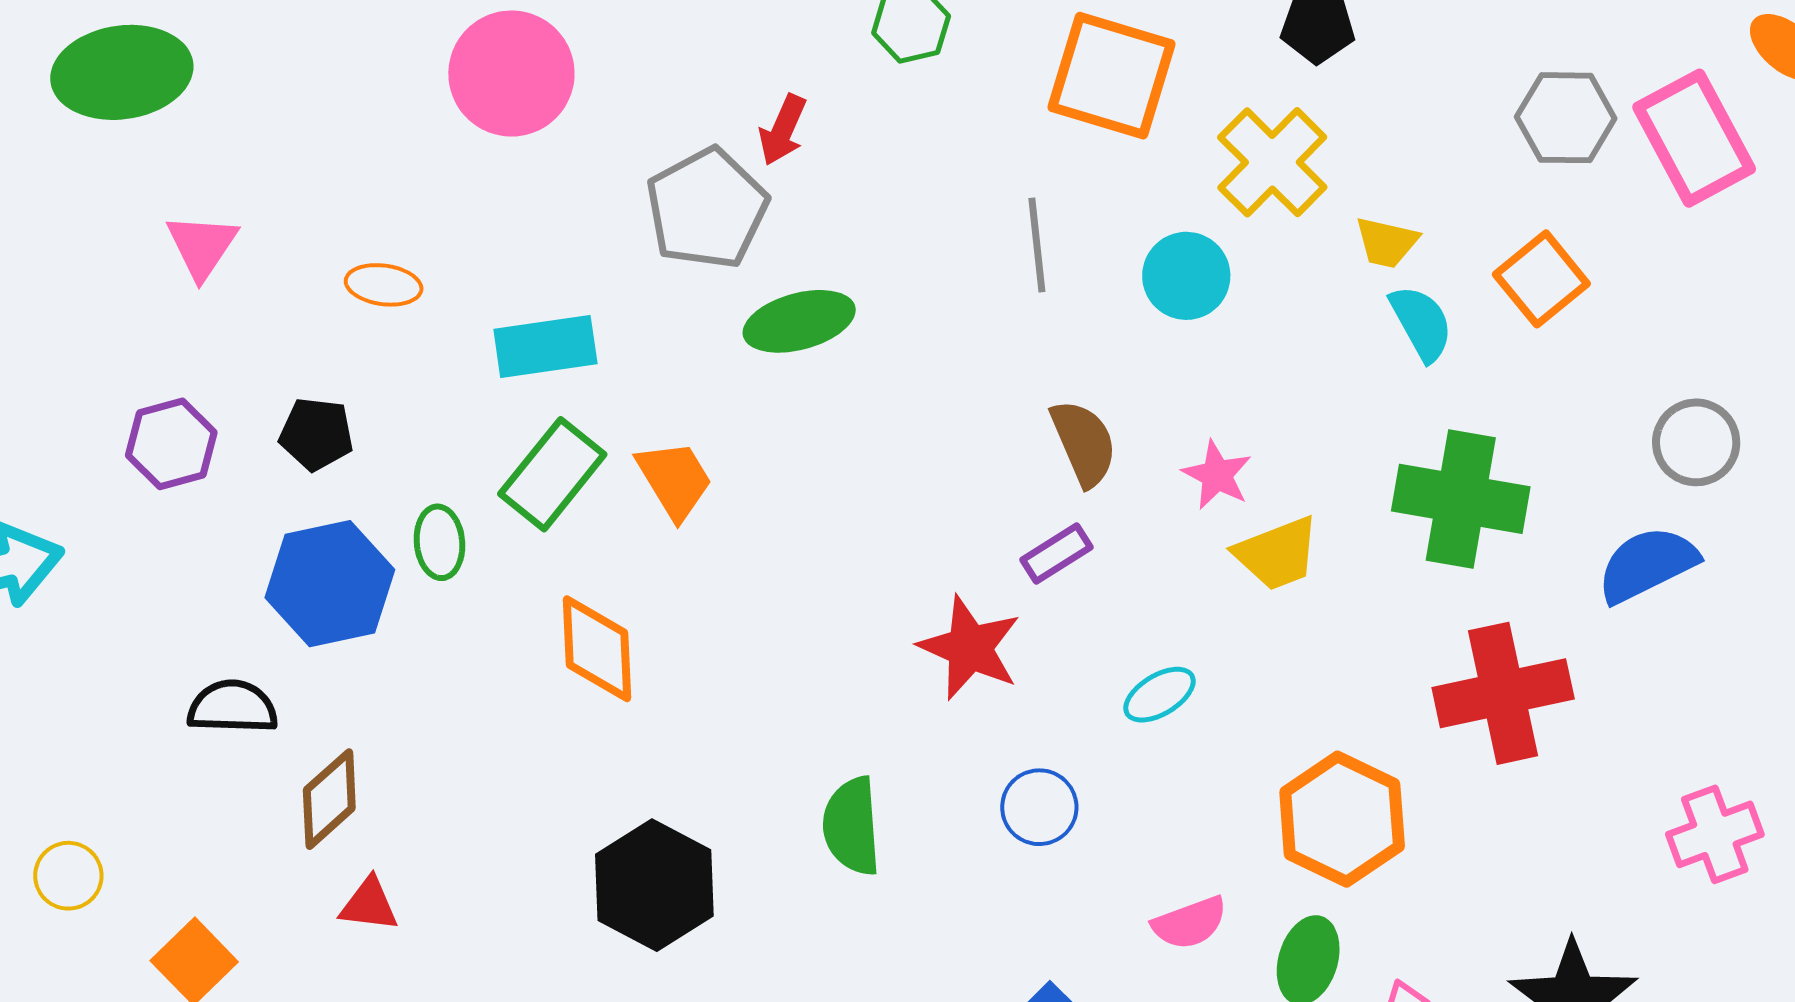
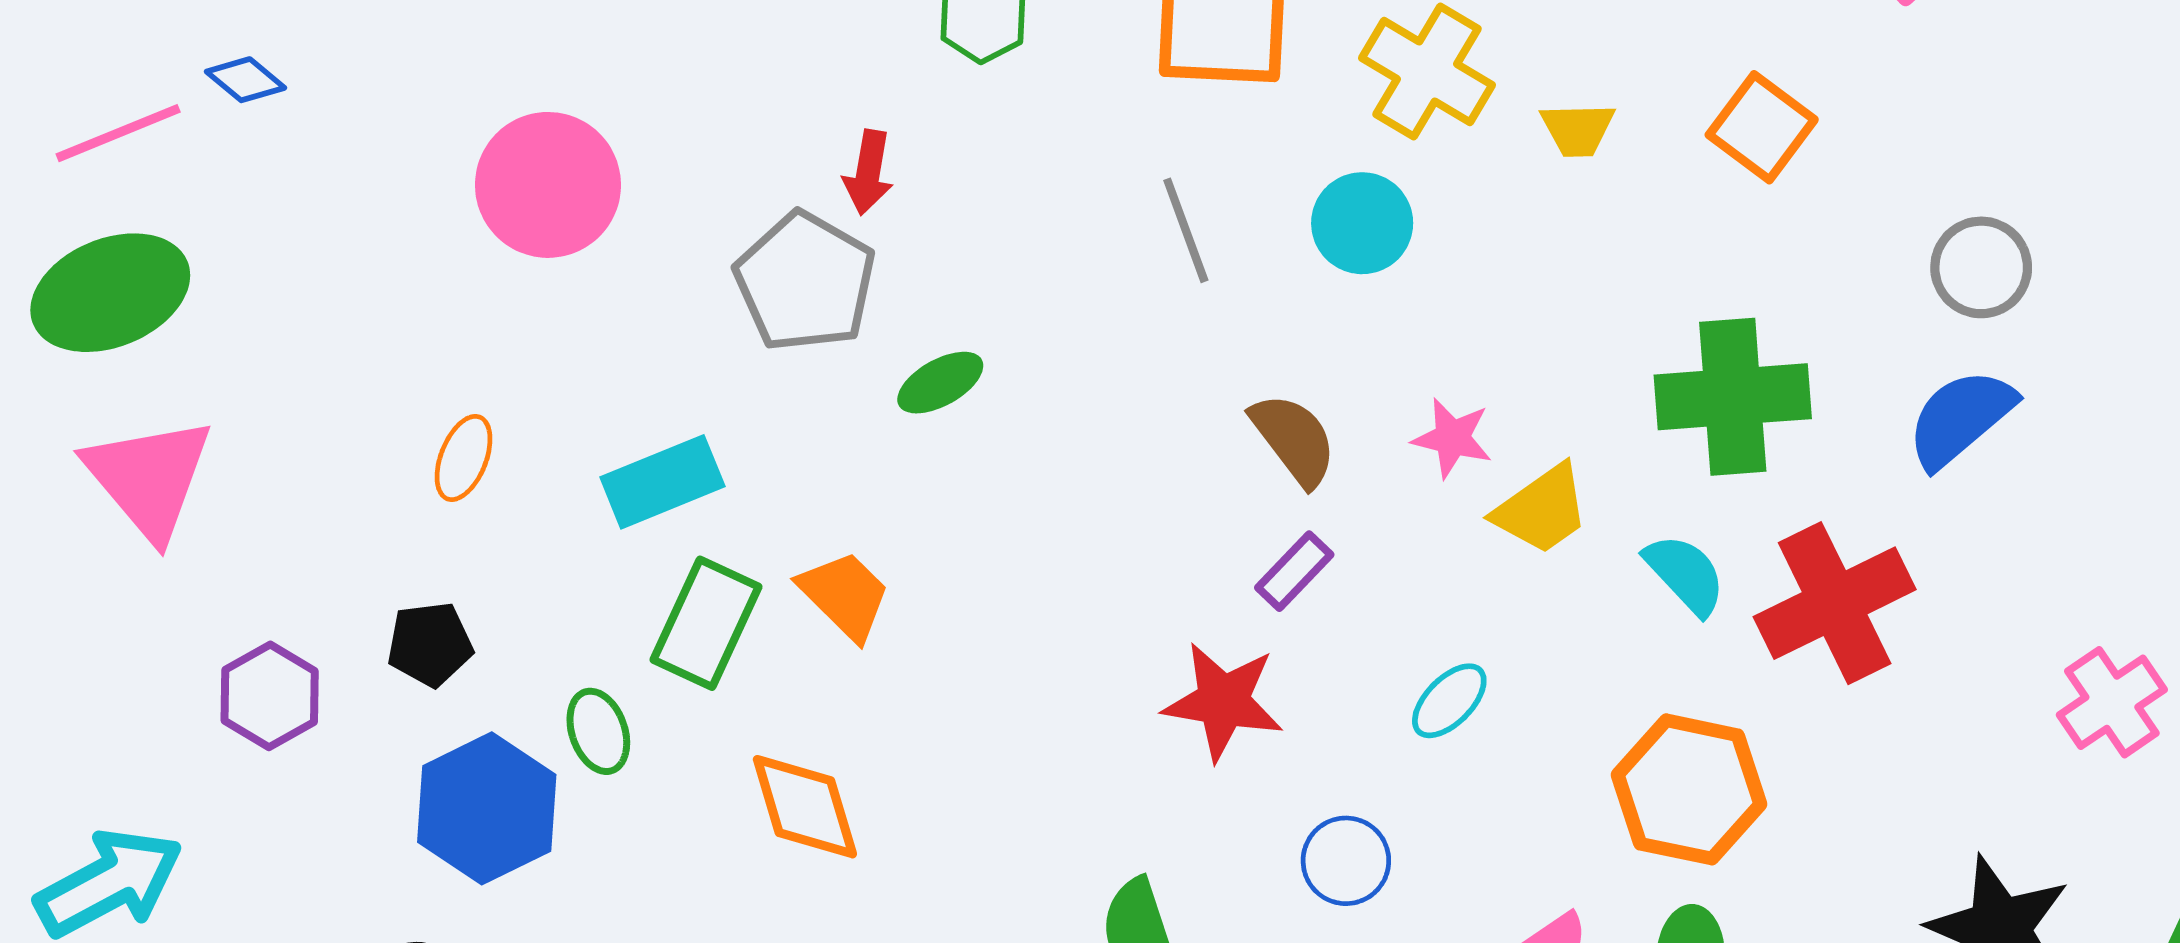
pink triangle: (202, 246) -> (149, 478), moved, size x1.6
orange ellipse: (384, 285) -> (464, 458), turned -62
green ellipse: (799, 321) -> (940, 383), size x0.7
cyan semicircle: (1421, 323) -> (1685, 574), moved

